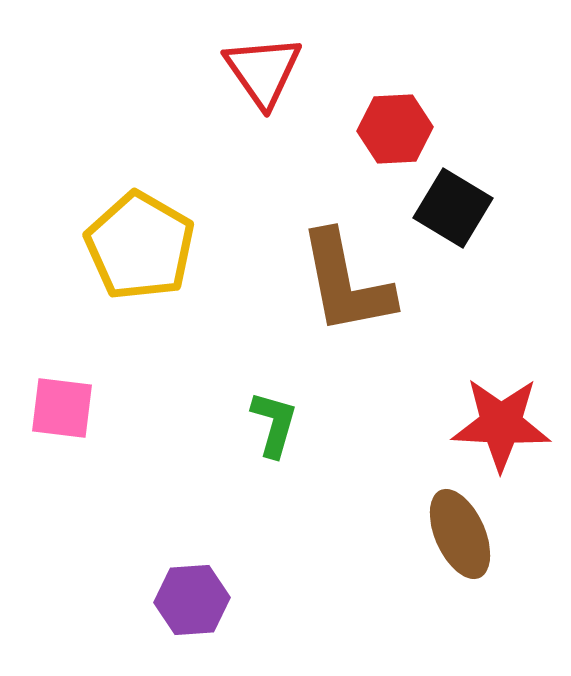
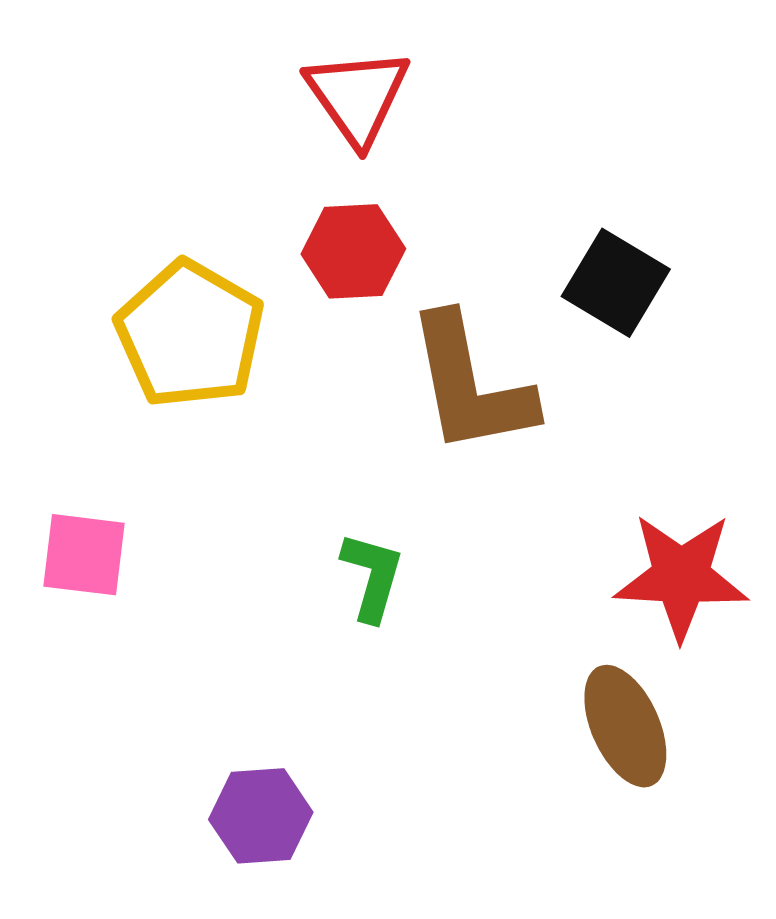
red hexagon: (395, 129) -> (353, 251), moved

